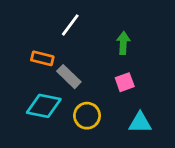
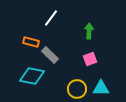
yellow circle: (87, 116) -> (77, 89), moved

